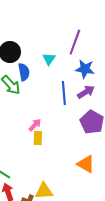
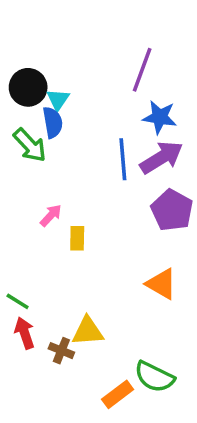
cyan triangle: (49, 59) -> (58, 100), moved
purple arrow: (86, 92) -> (161, 158), size x1.4
pink arrow: (35, 125) -> (51, 215), moved

